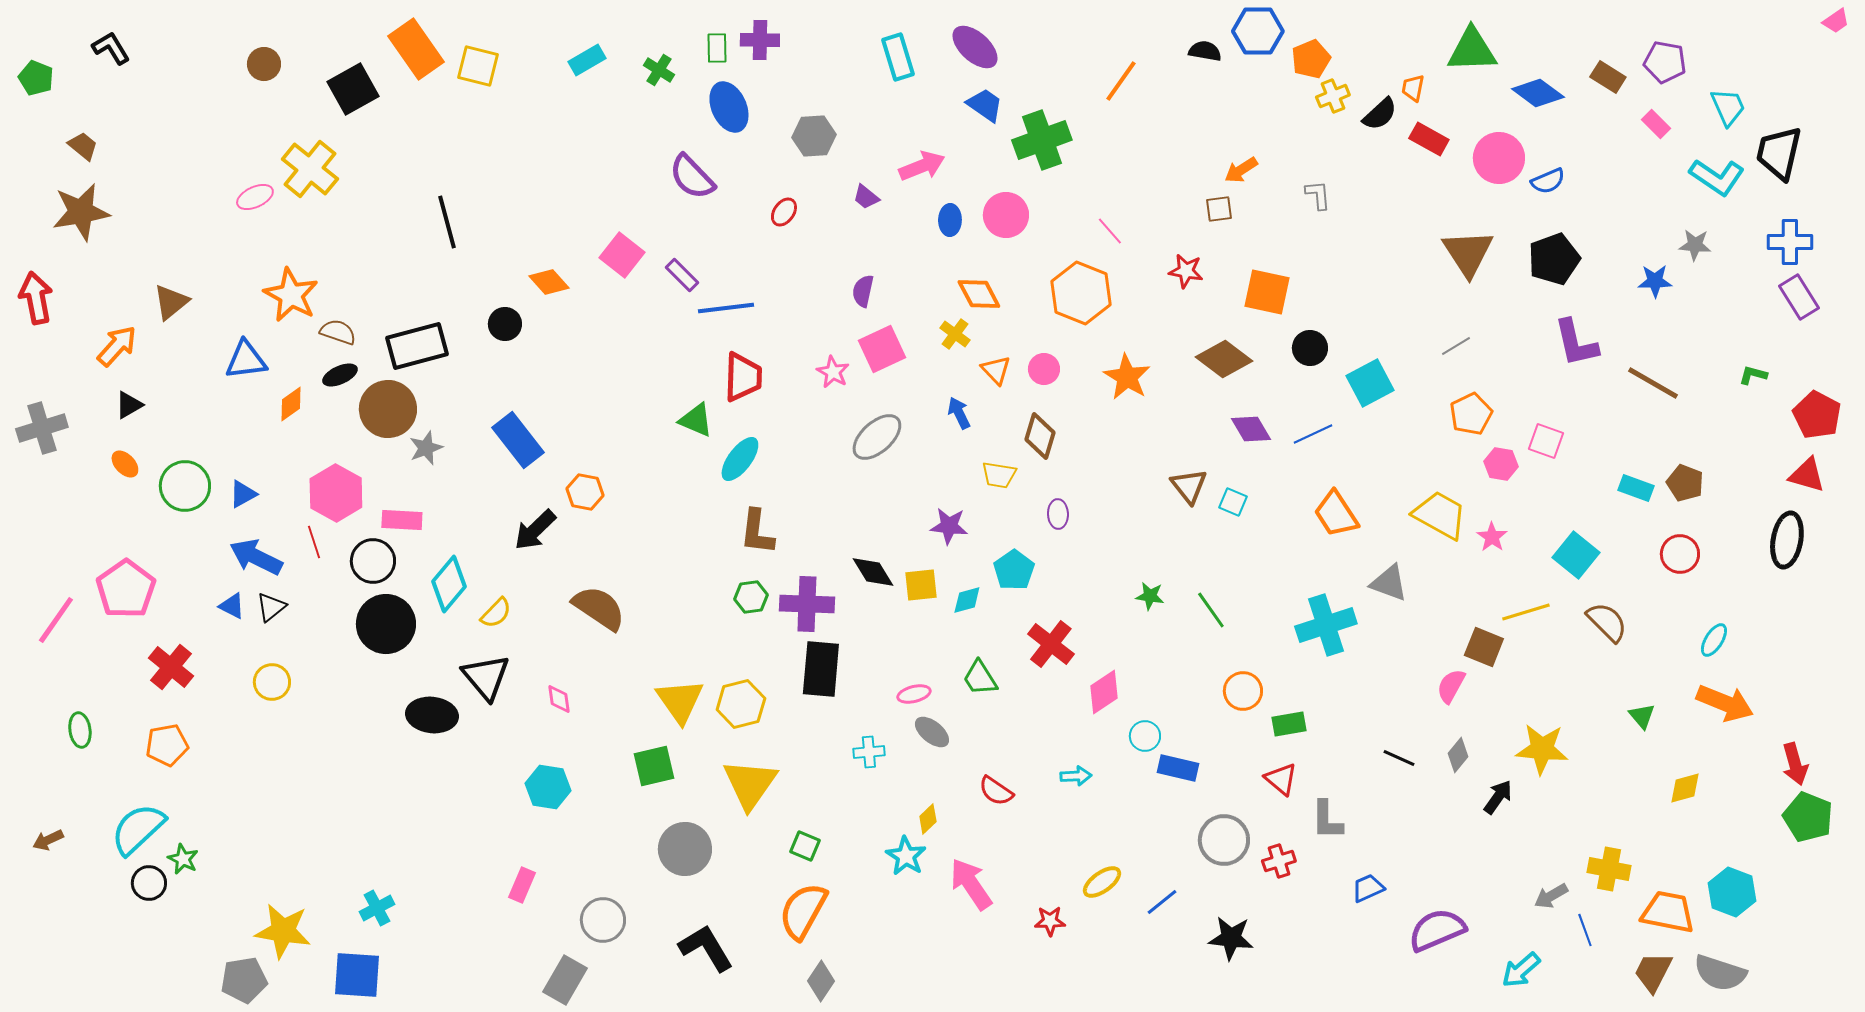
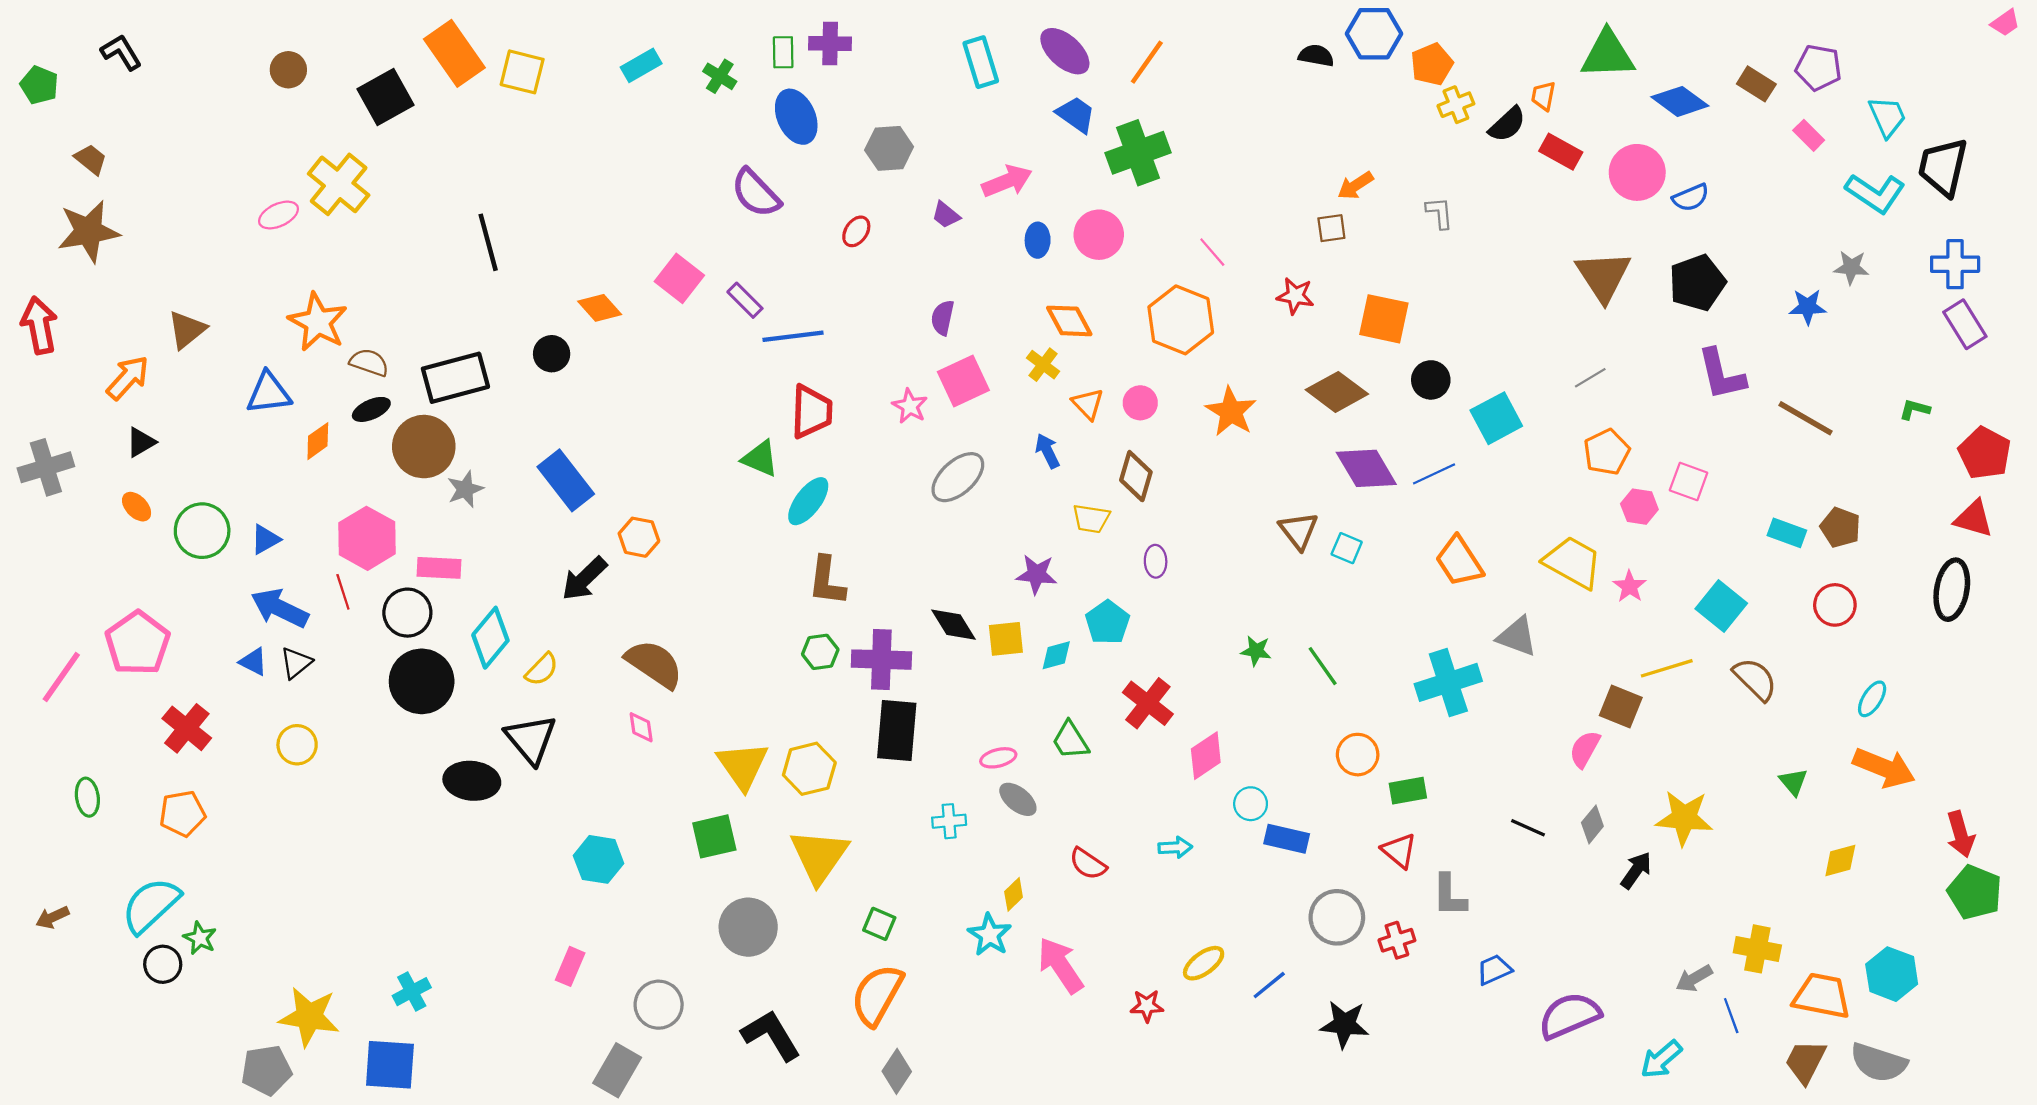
orange line: (1121, 81) -> (1147, 62), moved
purple diamond: (1251, 429) -> (1366, 468), size x1.4
pink diamond: (559, 699) -> (641, 727), moved

